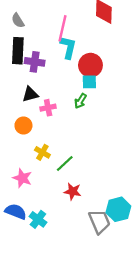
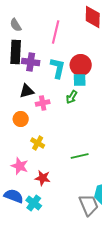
cyan L-shape: (68, 47) -> (58, 68), moved
green line: (65, 163) -> (80, 156), moved, turned 30
red star: (73, 191) -> (43, 178), moved

